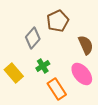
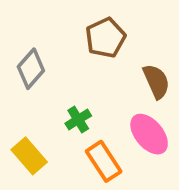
gray diamond: (33, 38) -> (31, 69), moved
yellow rectangle: (14, 73) -> (29, 156), moved

